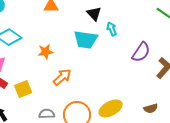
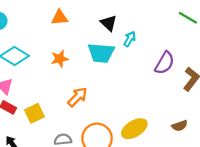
cyan arrow: (112, 29) -> (130, 39), turned 56
orange star: (46, 52) -> (60, 59), moved

